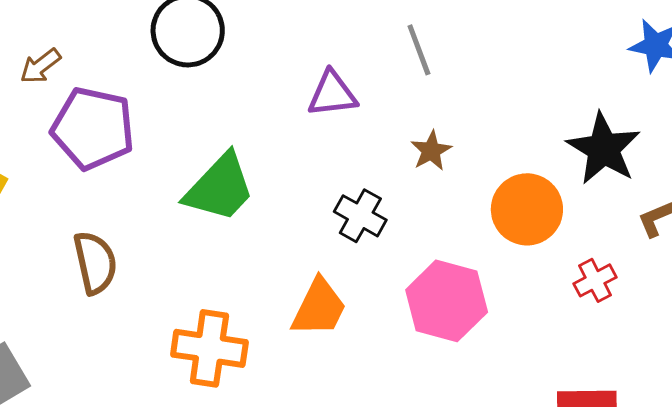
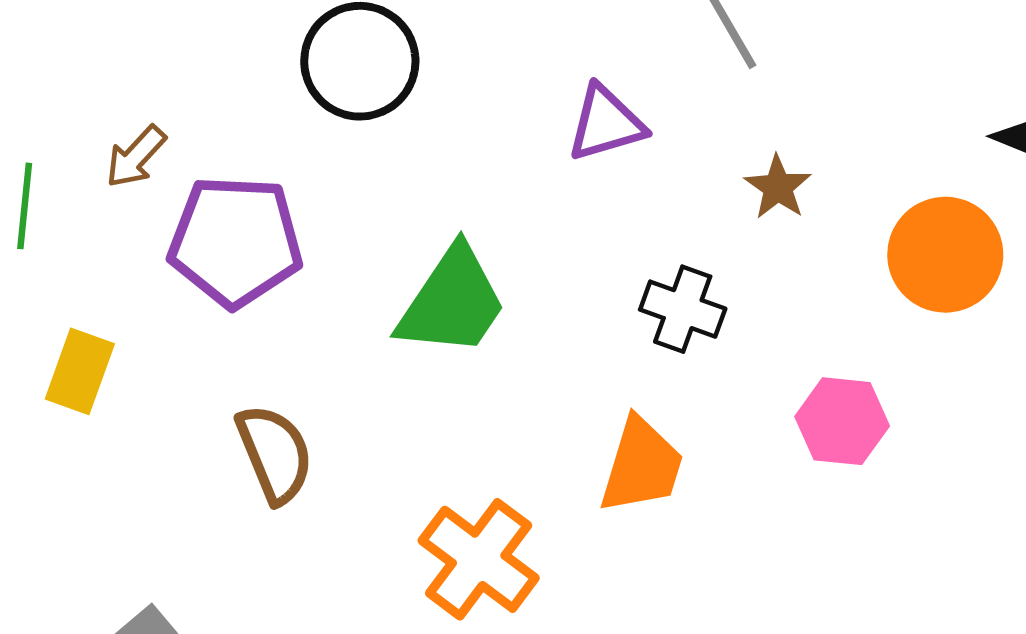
pink hexagon: (447, 301) -> (842, 421), size x0.7
orange cross: (209, 348) -> (479, 559), turned 38

